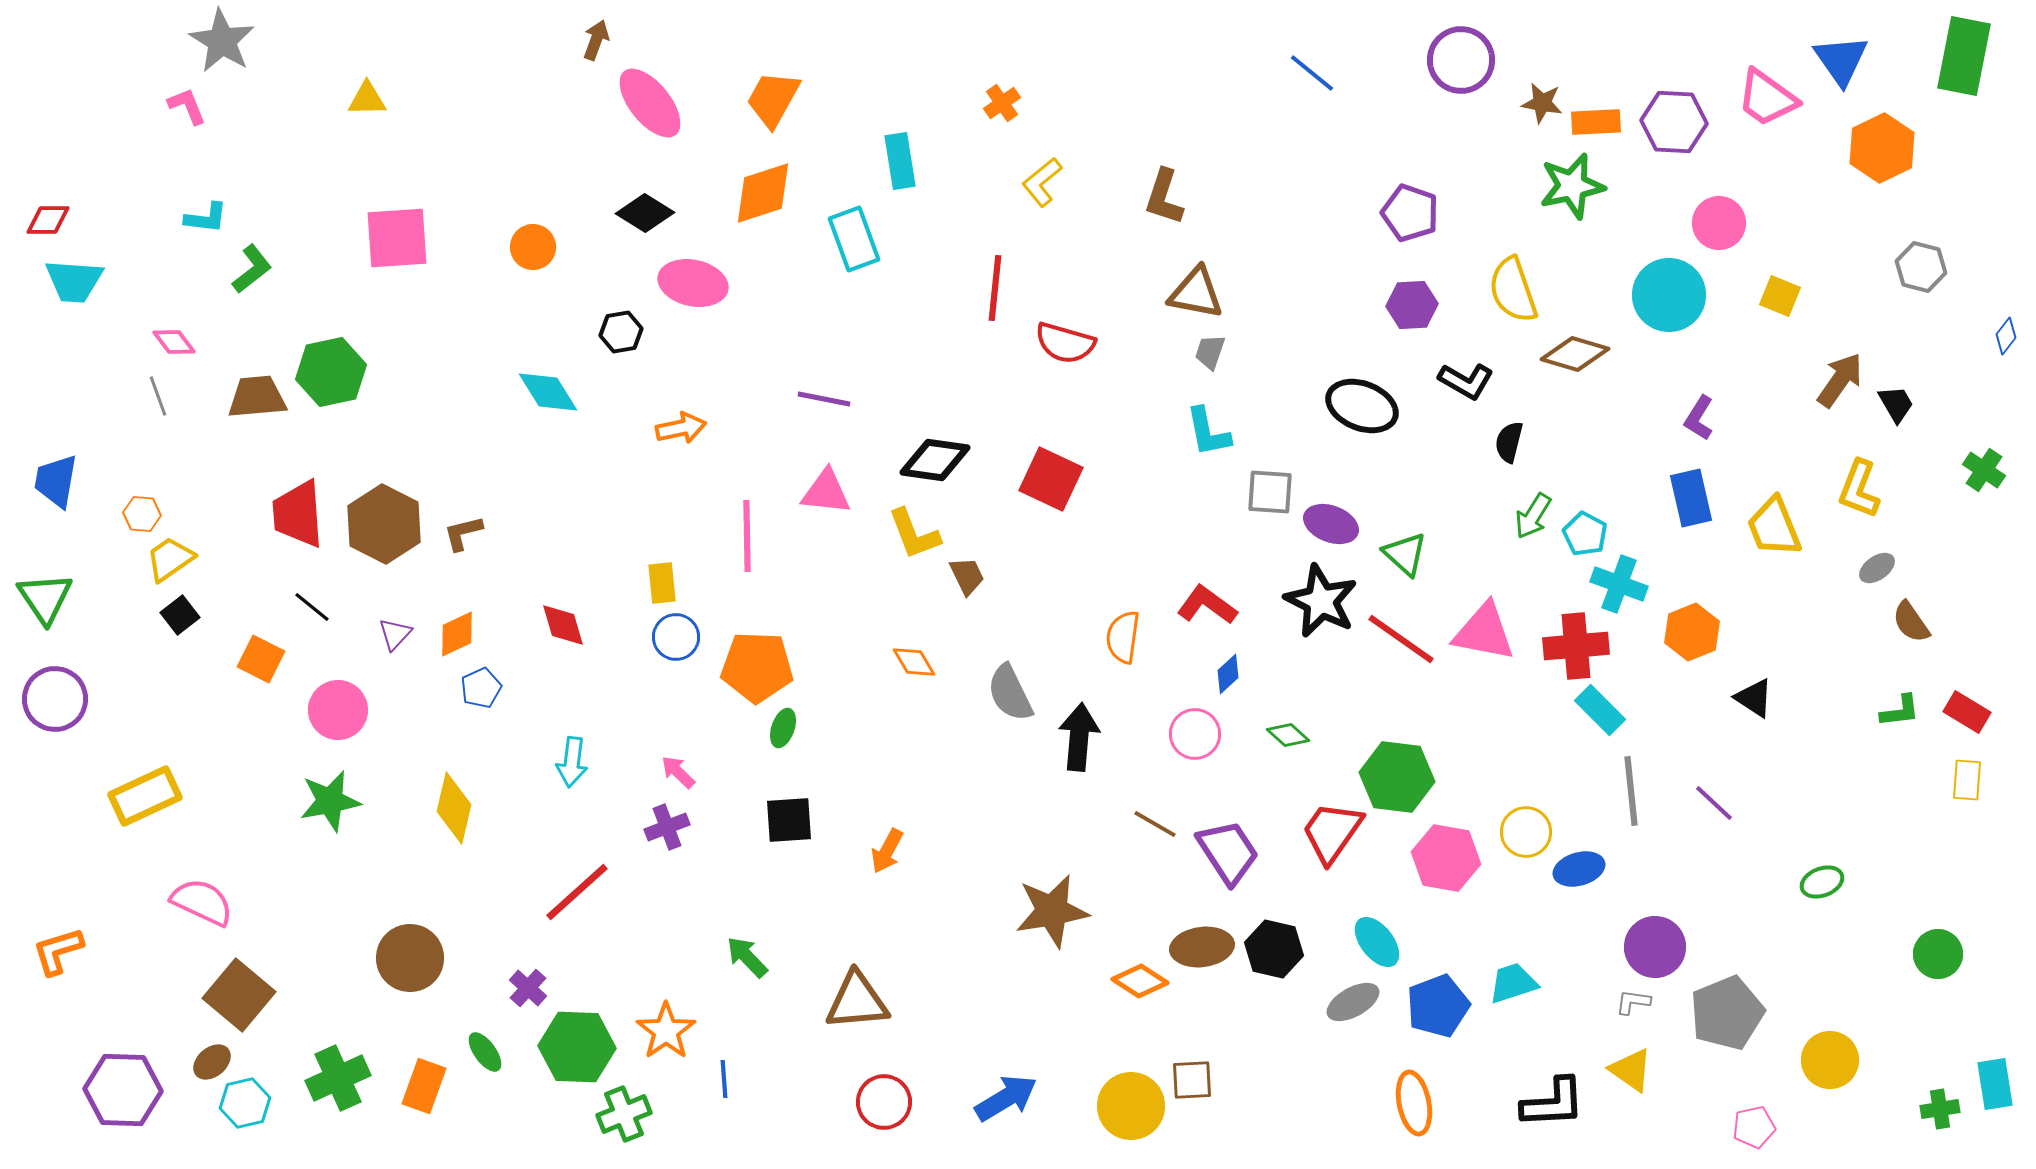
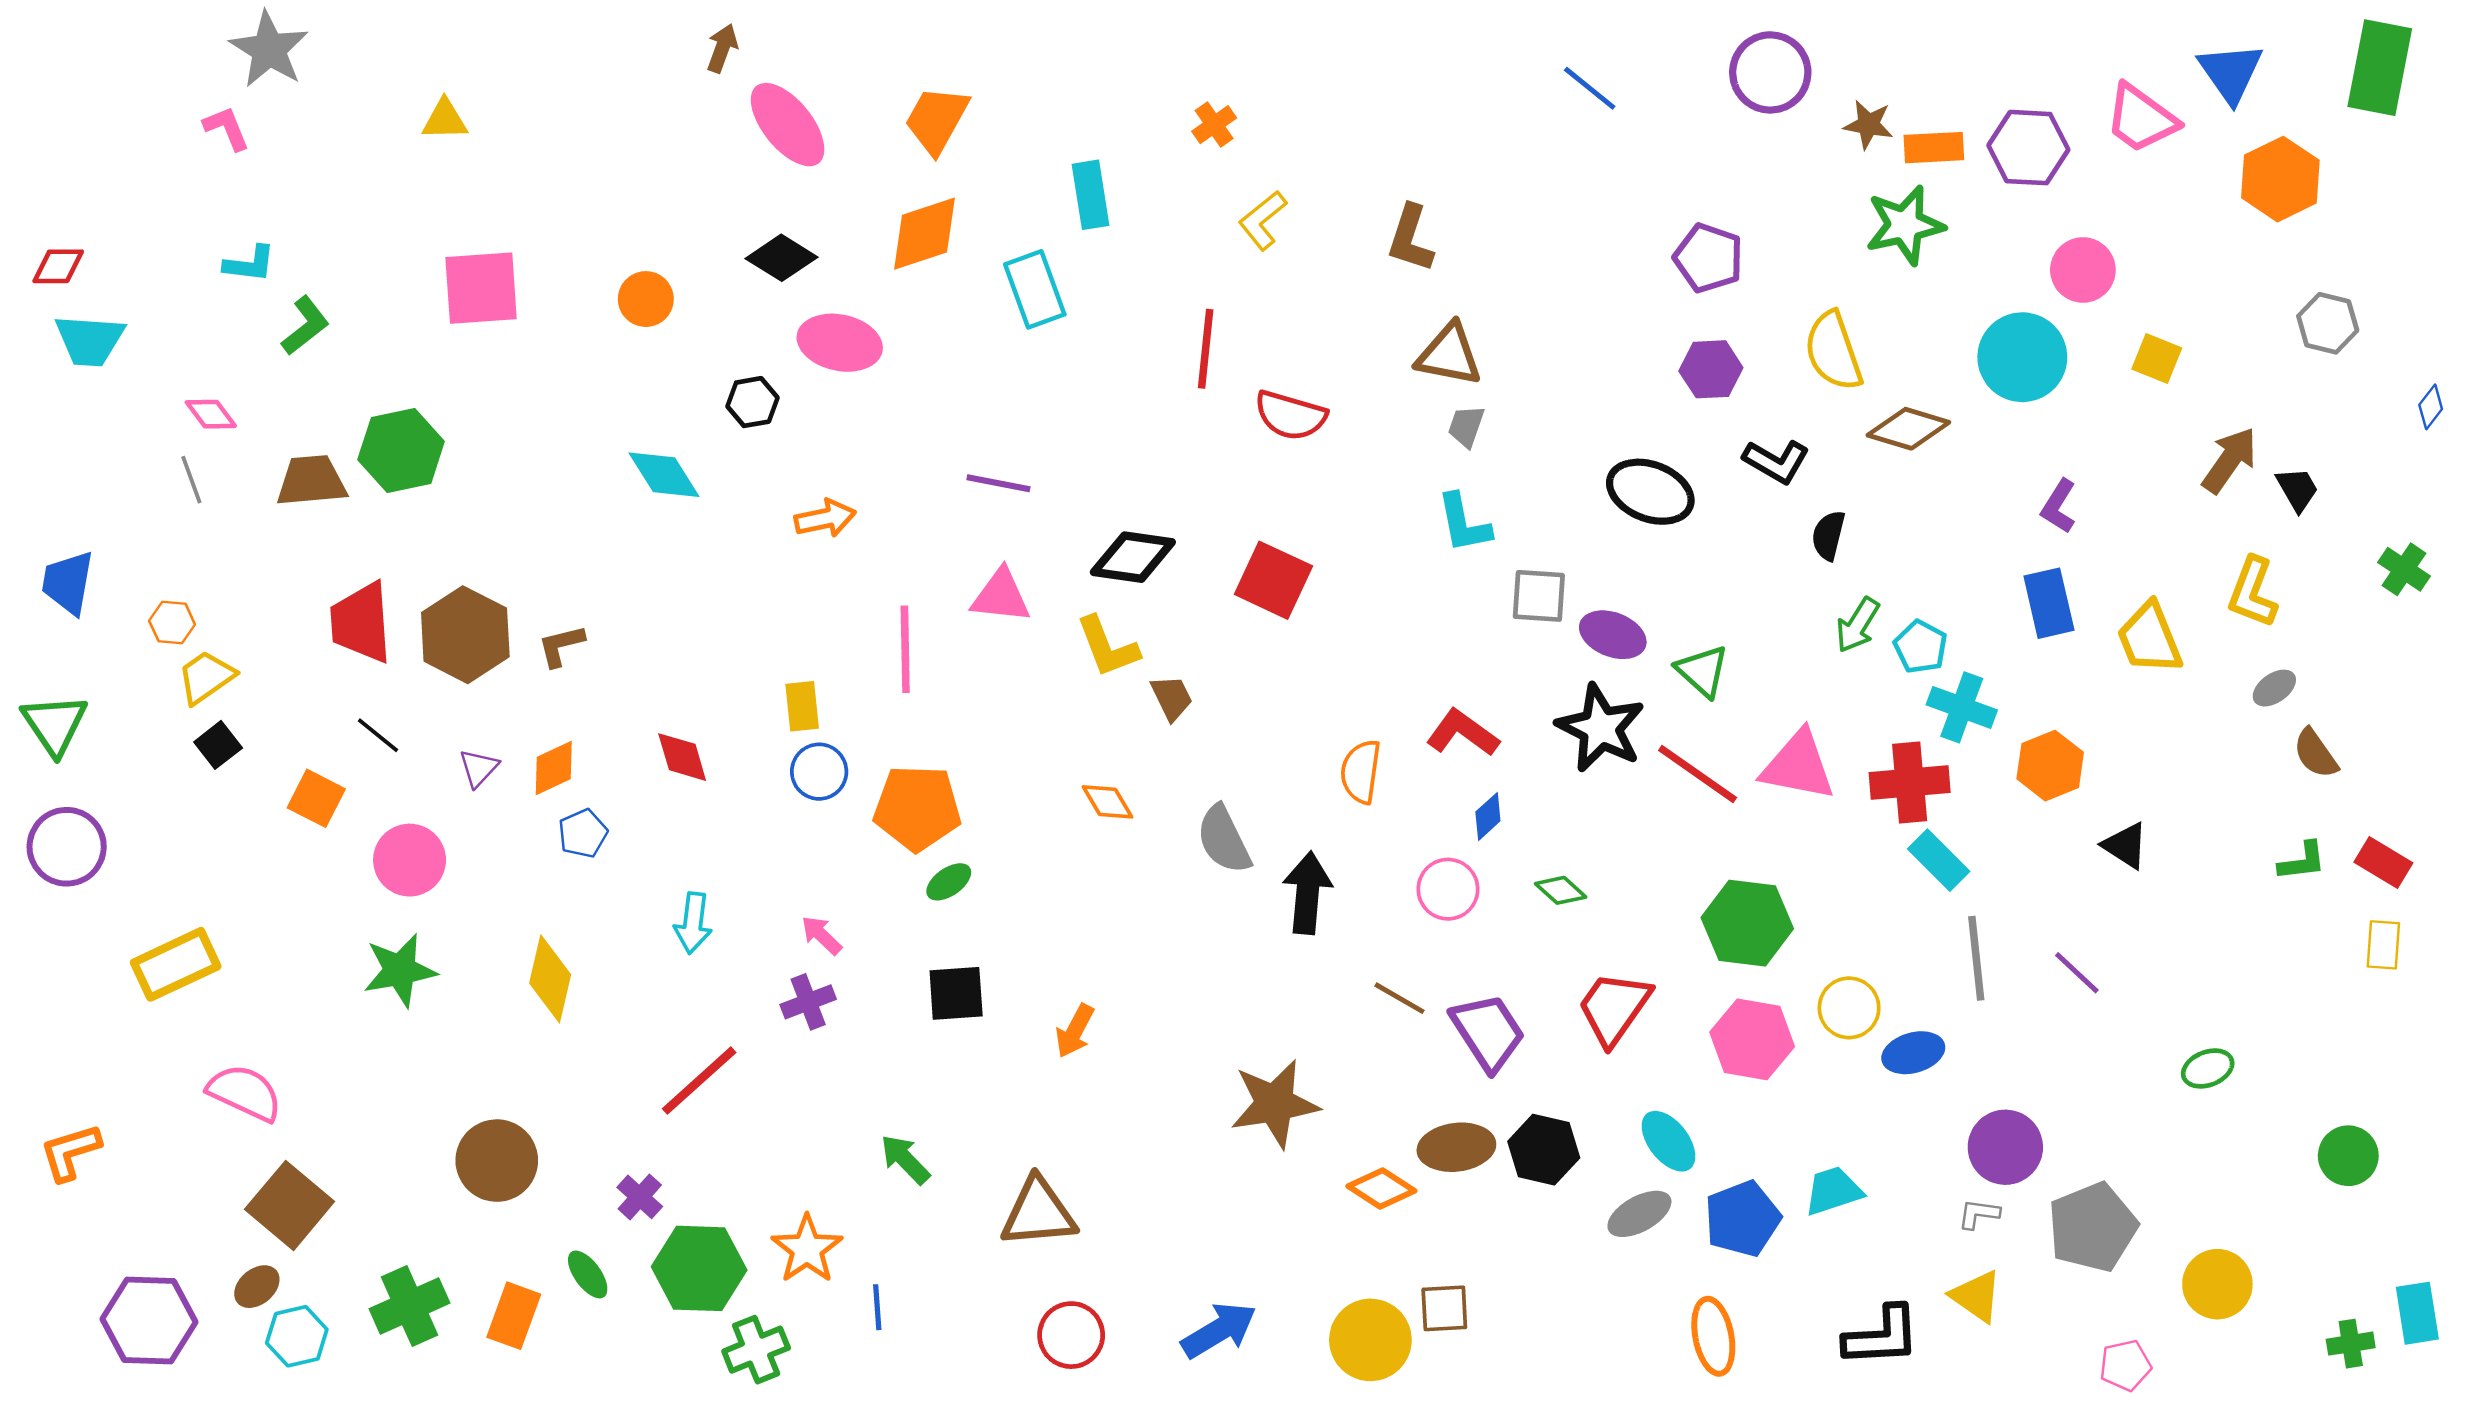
green ellipse: (783, 728) -> (949, 882), turned 36
green hexagon: (1397, 777) -> (1747, 923), moved

